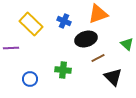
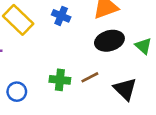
black ellipse: (86, 39) -> (109, 41), moved
brown line: (98, 58) -> (90, 77), moved

